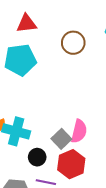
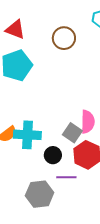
red triangle: (26, 24) -> (15, 29), turned 40

